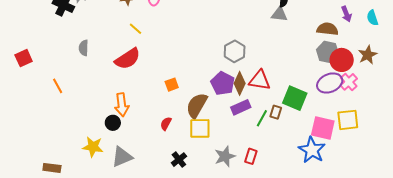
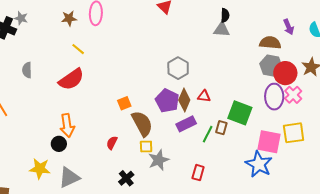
red triangle: (260, 80) -> (204, 96), size x0.6
purple ellipse: (330, 83) -> (274, 97), turned -65
orange square: (172, 85) -> (124, 103), moved
brown semicircle: (197, 105) -> (142, 124), turned 124
yellow square: (200, 128) -> (146, 147), size x0.6
gray star: (225, 156) -> (159, 160), moved

